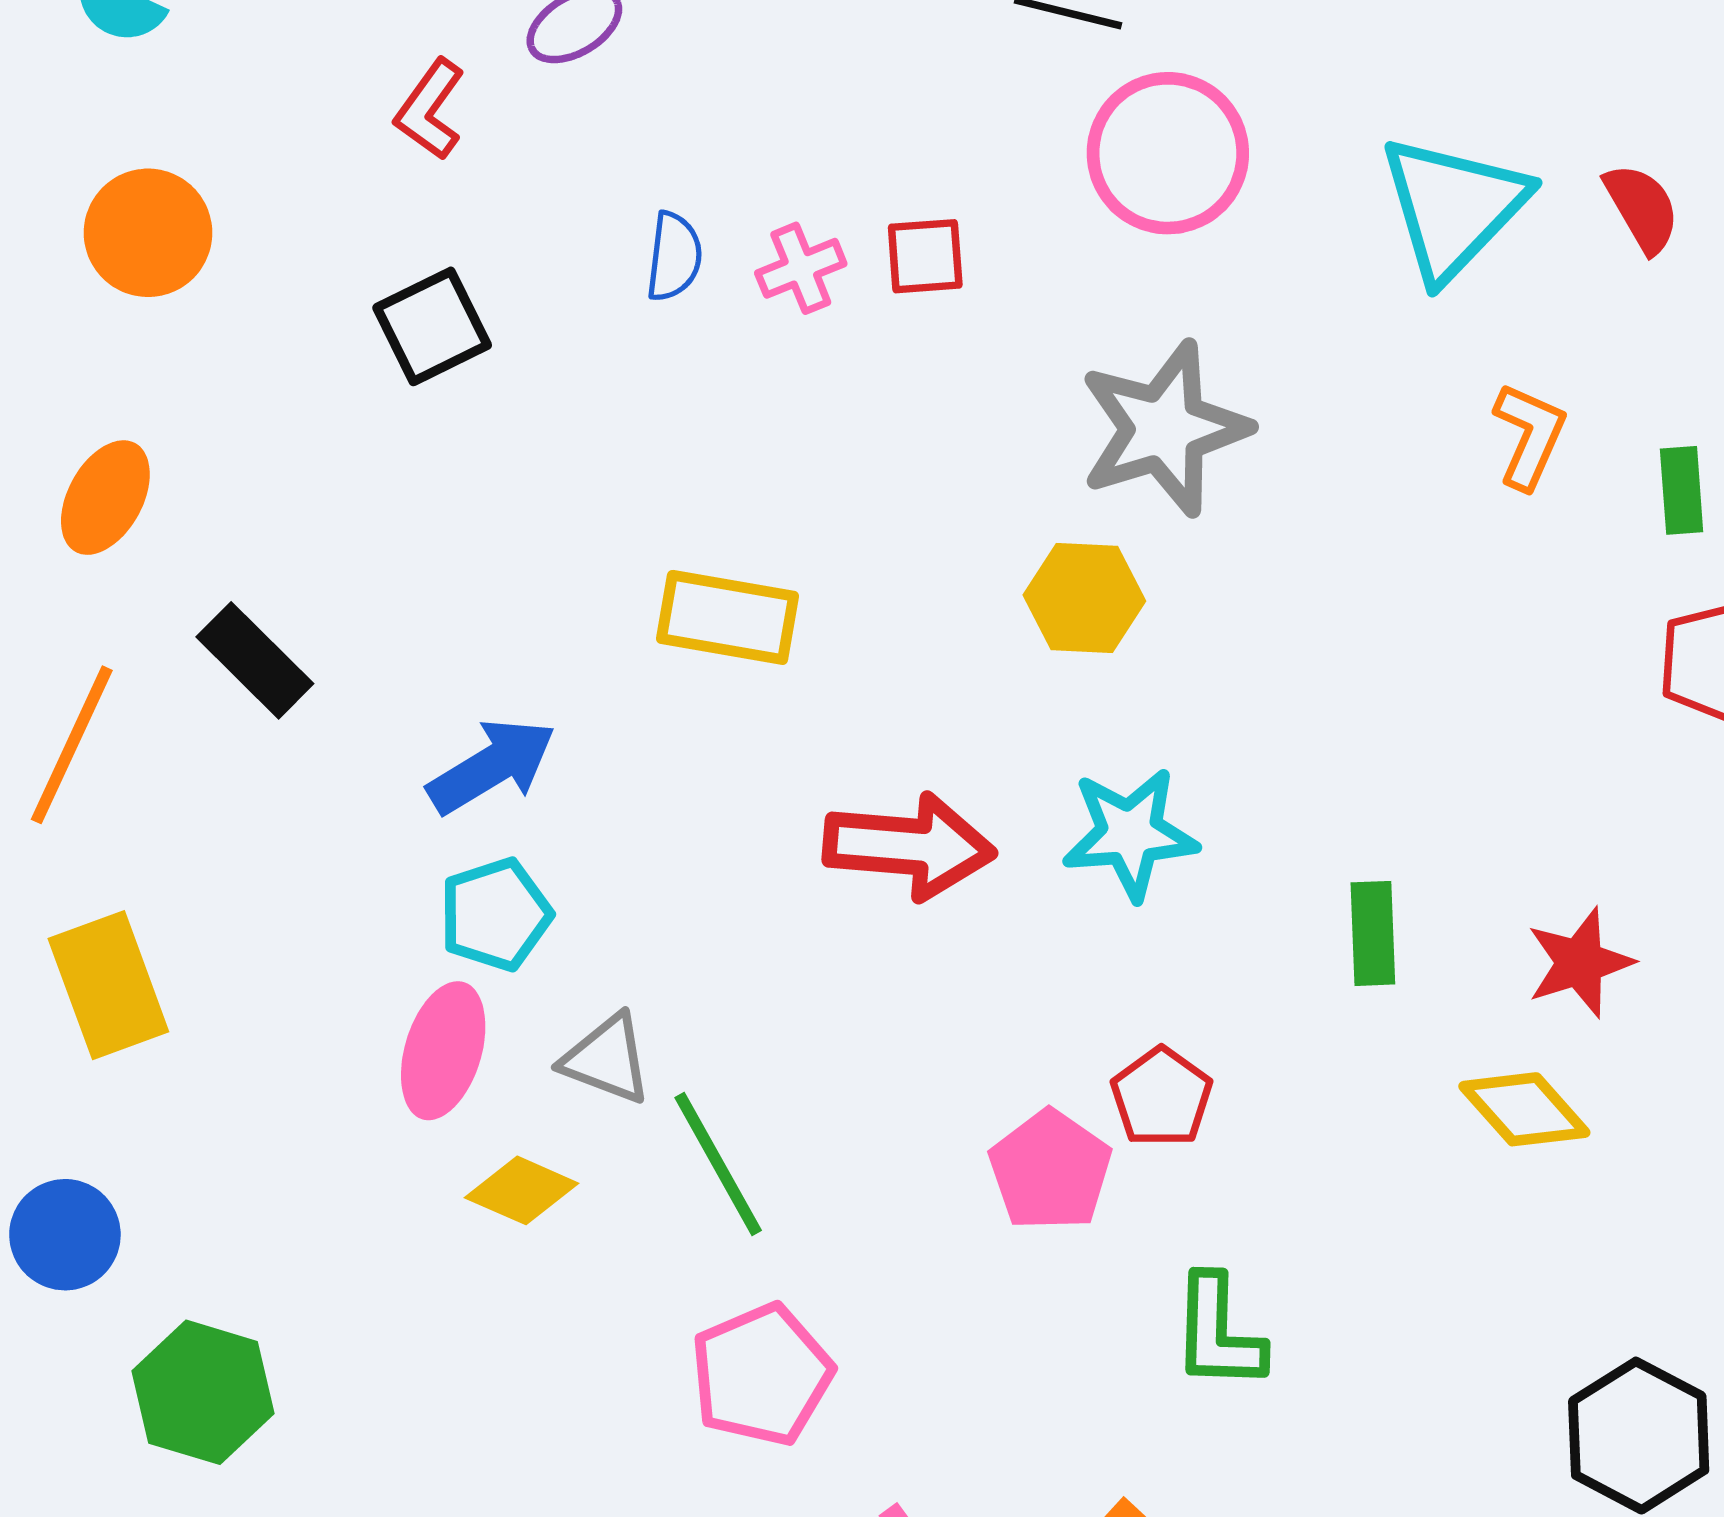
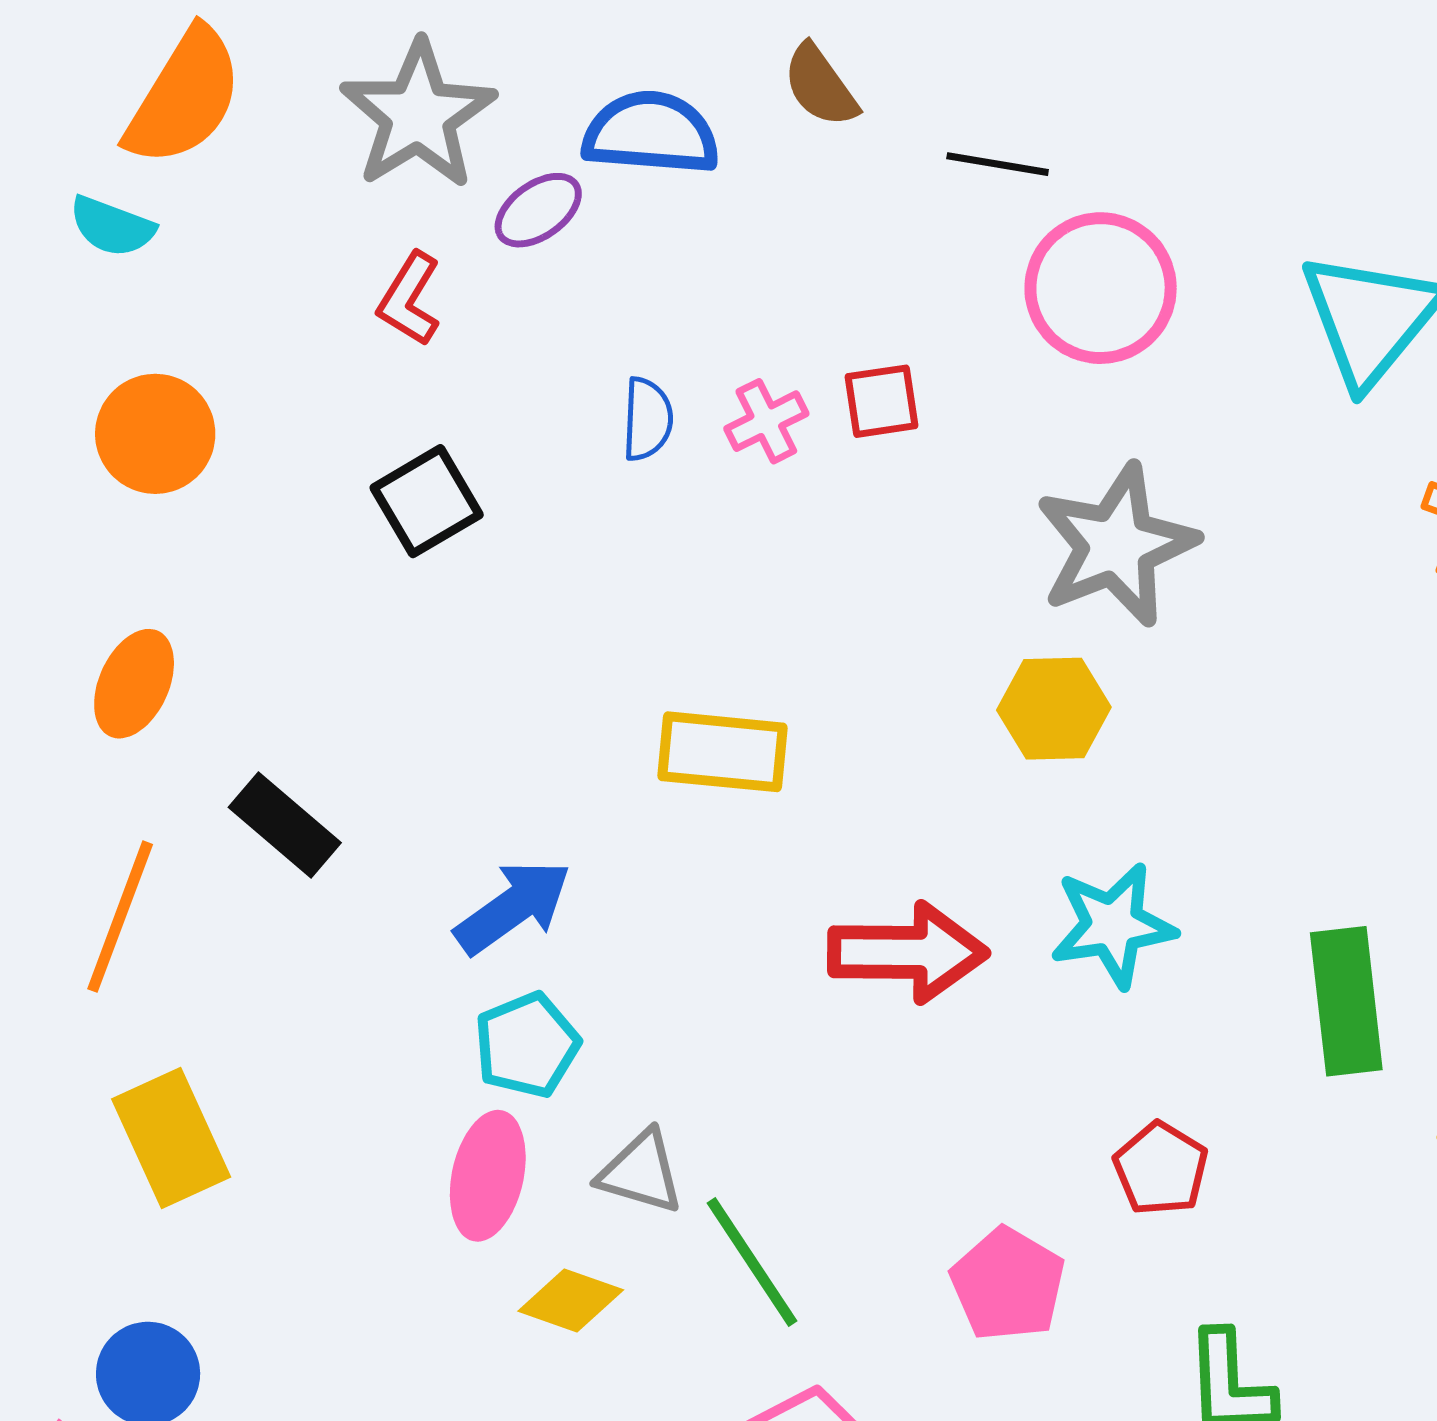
green rectangle: (1373, 933) -> (1346, 1001), size x1.5
pink pentagon: (1050, 1170) -> (1008, 1284), moved

